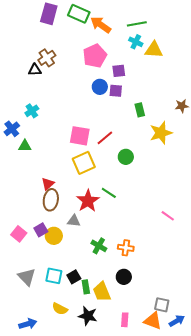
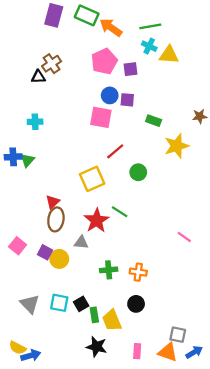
purple square: (119, 71) -> (131, 69), moved
green rectangle: (140, 110) -> (154, 121), turned -56
cyan cross: (32, 111) -> (35, 122), turned 32
blue cross: (12, 129) -> (13, 157), moved, turned 35
pink square: (80, 136) -> (101, 117), moved
green triangle: (25, 146) -> (27, 160), turned -48
purple square: (41, 230) -> (45, 252), turned -32
pink square: (19, 234) -> (18, 246), moved
green cross: (99, 246) -> (109, 270), turned -35
yellow semicircle: (60, 309) -> (18, 348), moved

